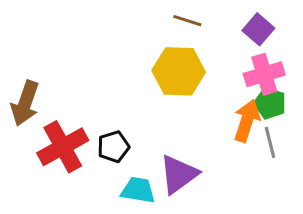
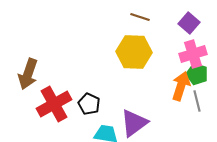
black pentagon: (113, 147) -> (89, 104), turned -30

